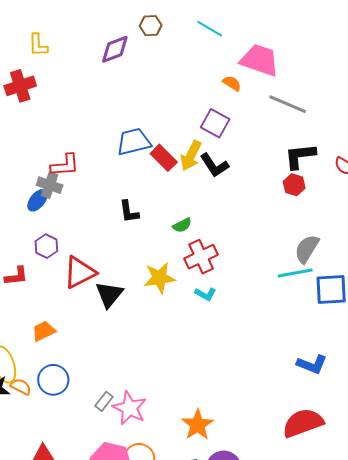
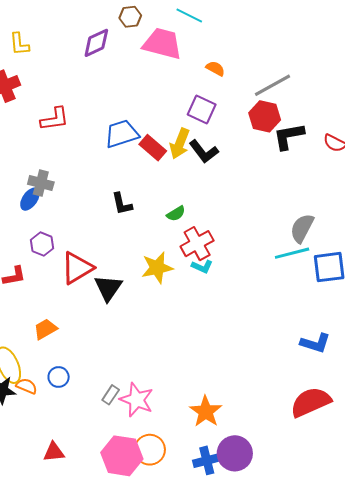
pink trapezoid: (260, 60) -> (162, 44), moved
gray line: (288, 104) -> (272, 85), turned -48
red L-shape: (65, 165) -> (55, 119), moved
red hexagon: (294, 185) -> (265, 116), moved, size x1.4
cyan L-shape: (205, 294) -> (202, 266), moved
blue circle: (53, 380) -> (59, 377), size x0.7

